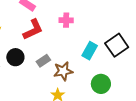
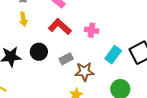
pink cross: (66, 20) -> (92, 30), moved
red L-shape: (33, 30) -> (60, 27), turned -120

